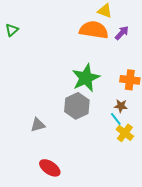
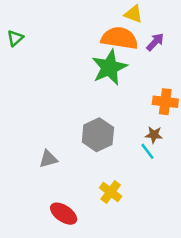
green star: (86, 78) -> (109, 67), moved
yellow cross: (125, 133) -> (111, 192), moved

